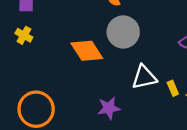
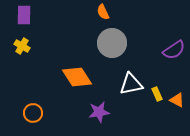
orange diamond: (87, 51) -> (77, 77), moved
orange circle: (36, 109) -> (33, 113), size x0.6

